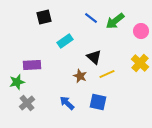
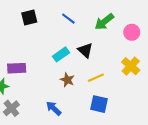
blue line: (91, 18) -> (68, 19), moved
cyan rectangle: (65, 41) -> (61, 54), moved
black triangle: (94, 57) -> (85, 50), moved
blue square: (98, 102) -> (99, 104), moved

